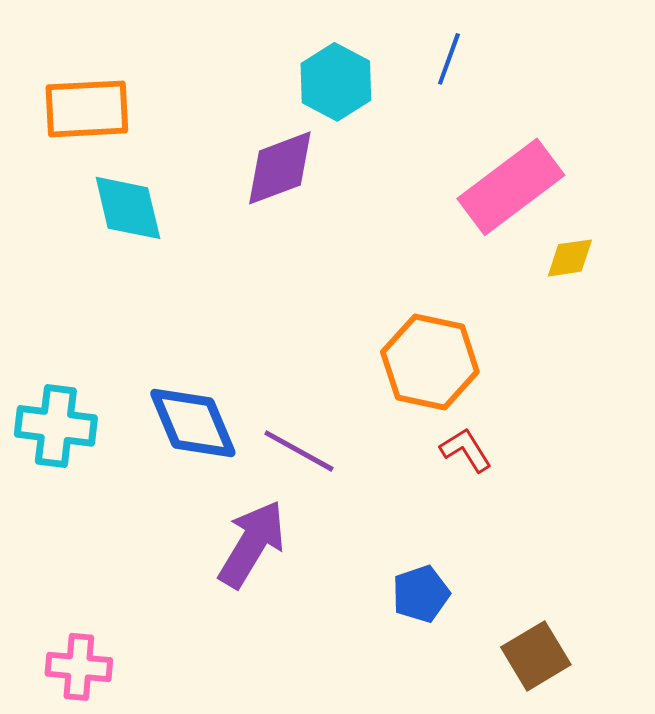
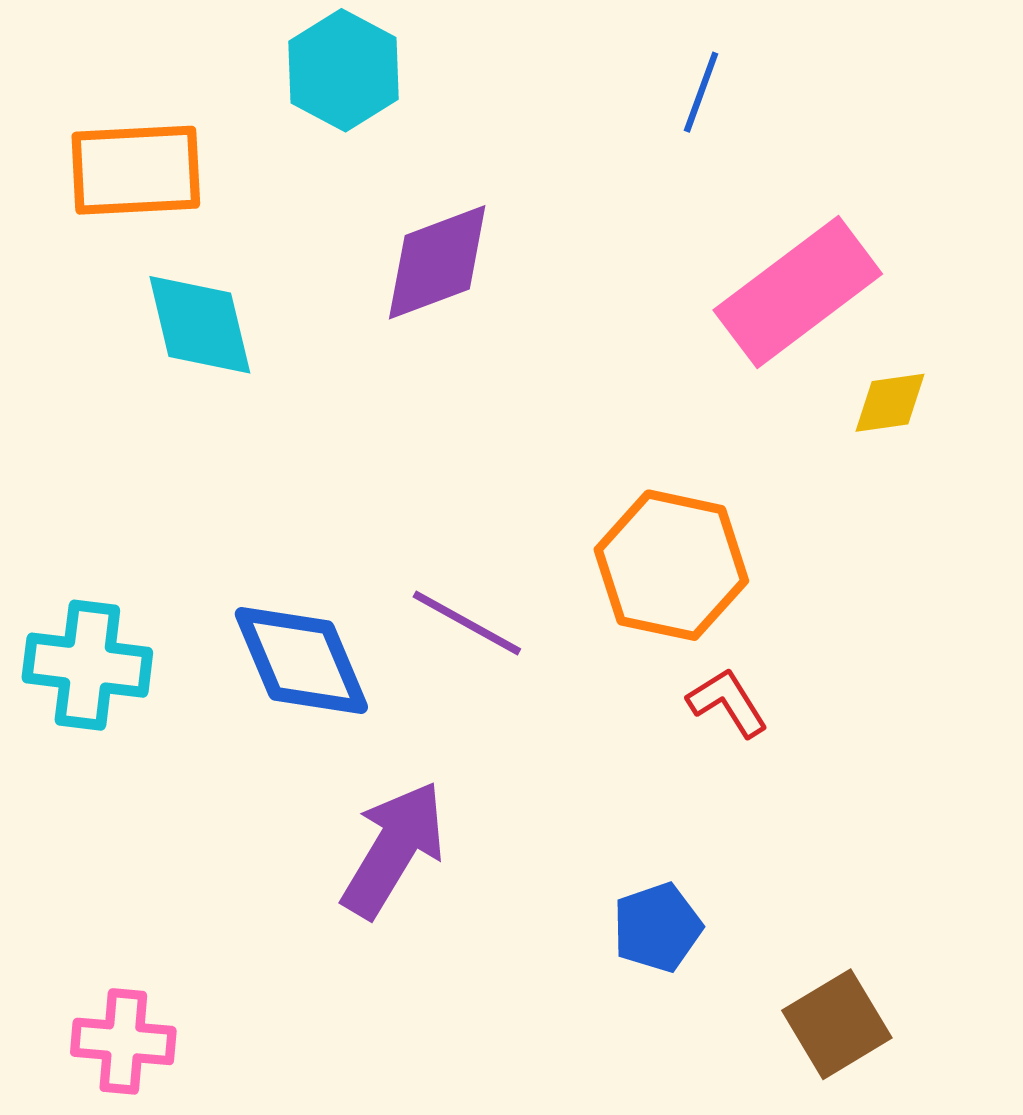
cyan hexagon: (336, 82) -> (343, 70), moved
purple line: (299, 451) -> (467, 623), moved

